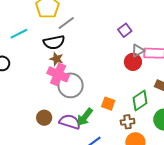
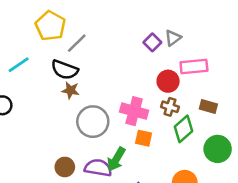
black semicircle: (54, 42) -> (65, 70), turned 40
gray triangle: (138, 51) -> (173, 38), moved
pink cross: (58, 74) -> (134, 111), moved
brown cross: (128, 122) -> (170, 107), moved, turned 32

